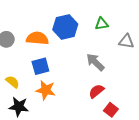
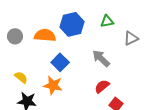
gray triangle: (126, 41) -> (131, 38), turned -35
blue square: (40, 66) -> (60, 62), moved, turned -30

